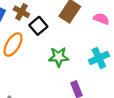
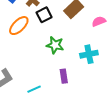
pink semicircle: (101, 19) -> (99, 21), turned -56

